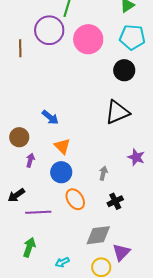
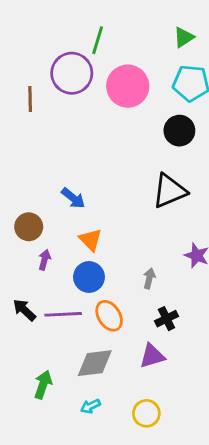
black arrow: (16, 195) -> (24, 310), turned 78
purple line: (38, 212) -> (63, 314), moved
gray diamond: (98, 235) -> (95, 363), moved
purple triangle: (121, 252) -> (152, 356), moved, turned 30

